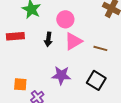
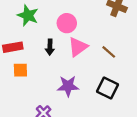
brown line: (100, 48) -> (109, 52), turned 32
orange square: (20, 84) -> (20, 70), moved

